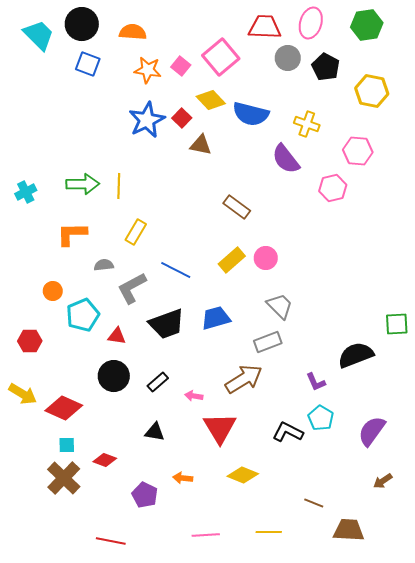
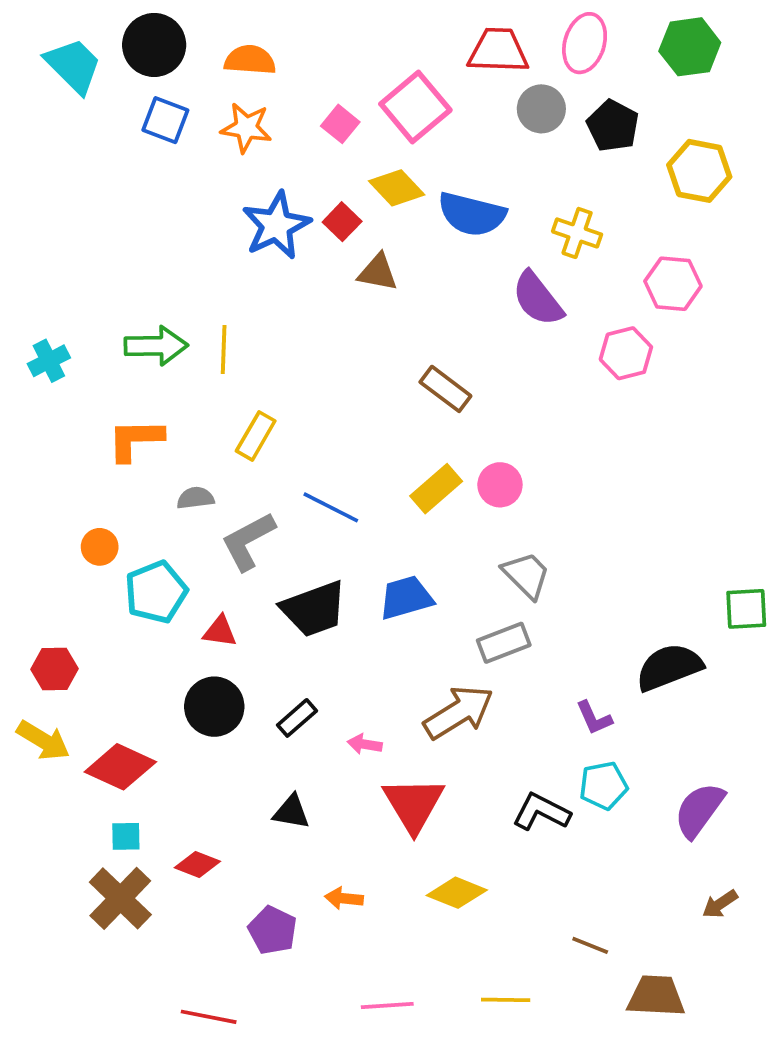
orange star: (148, 70) -> (246, 128), moved
red hexagon: (30, 341) -> (55, 669), moved
cyan pentagon: (321, 418) -> (603, 786), turned 30

